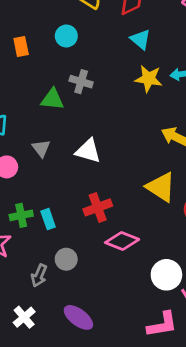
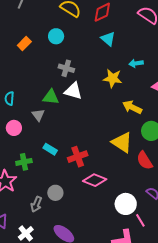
orange rectangle: (21, 47) -> (24, 44), turned 56
yellow star: (149, 79) -> (113, 78), moved
green triangle: (52, 99) -> (51, 97), moved
white triangle: (88, 151) -> (73, 91), moved
cyan rectangle: (48, 219) -> (50, 149), moved, turned -40

